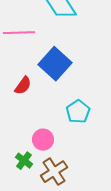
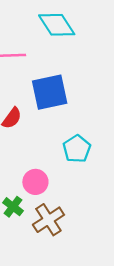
blue square: (55, 64) -> (50, 92), turned 36

